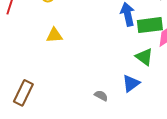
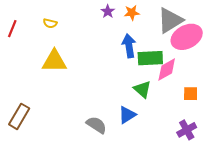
yellow triangle: (54, 35) -> (54, 61), size x1.5
gray semicircle: (101, 96) -> (96, 125), size x1.5

